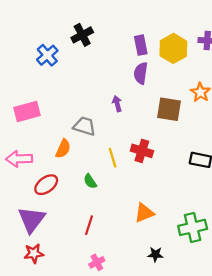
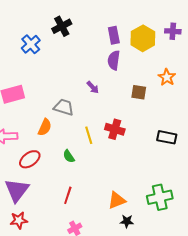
purple arrow: (117, 104) -> (93, 87), turned 152
brown square: (169, 109) -> (139, 92), size x0.7
orange triangle: (144, 213) -> (117, 200), moved

